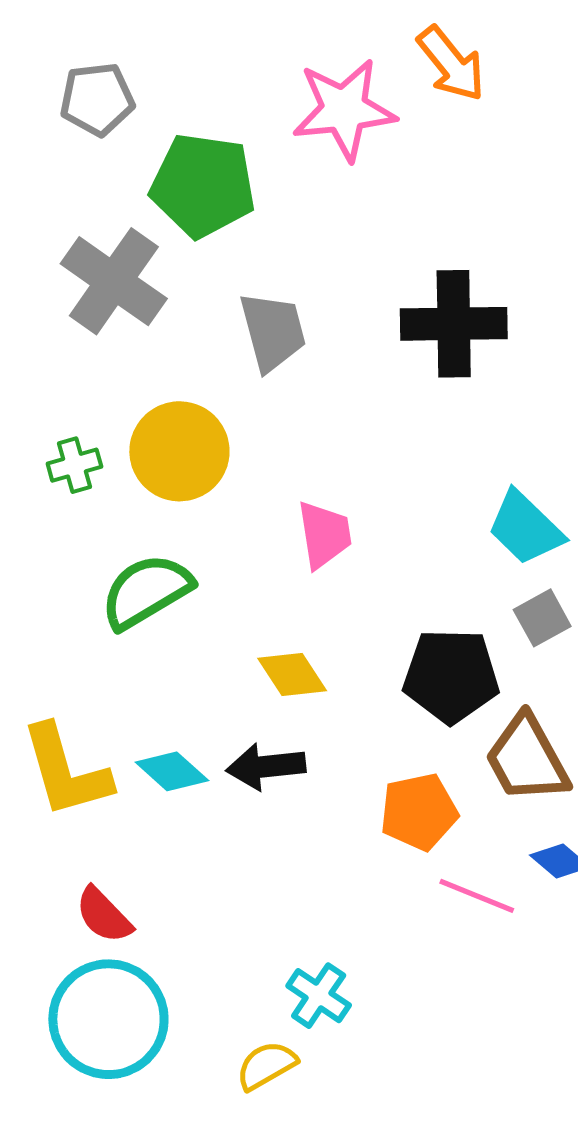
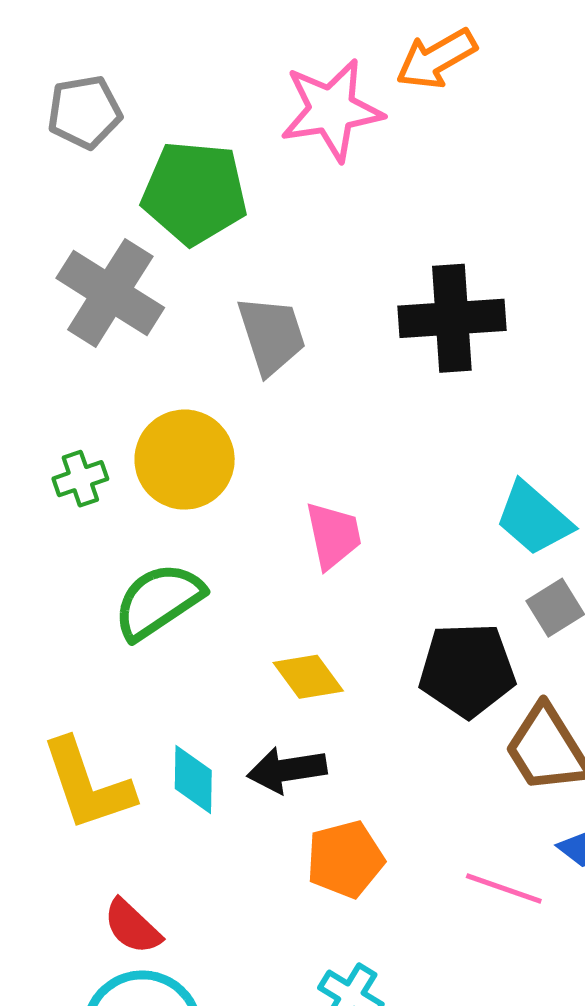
orange arrow: (451, 64) -> (436, 59), turned 102
cyan diamond: (172, 771) -> (193, 779), turned 52
orange pentagon: (419, 812) -> (345, 859), moved

